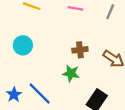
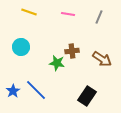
green star: (71, 73) -> (57, 63), moved

